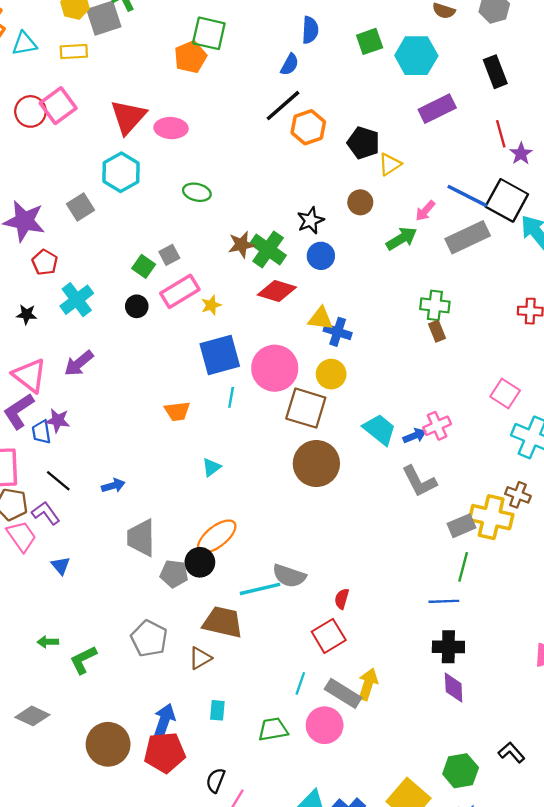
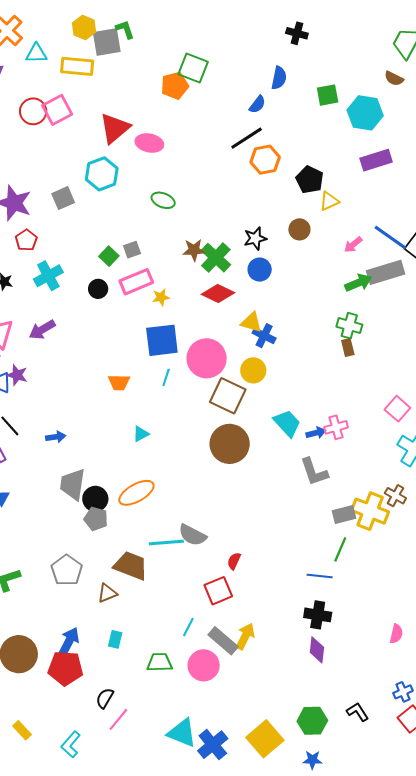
yellow rectangle: (74, 52) -> (77, 66), size x1.4
green arrow: (402, 239) -> (358, 283), moved
black circle: (200, 562) -> (95, 499), moved

